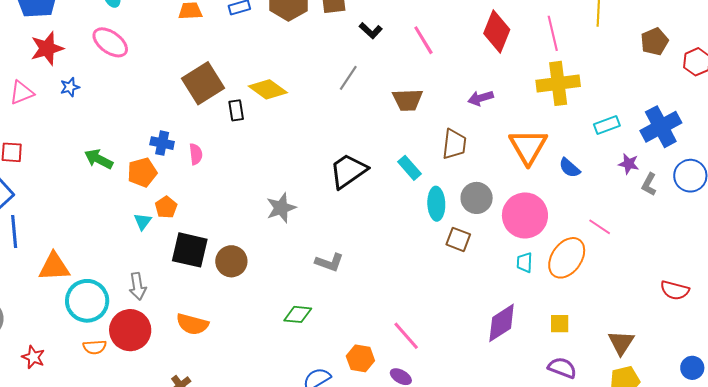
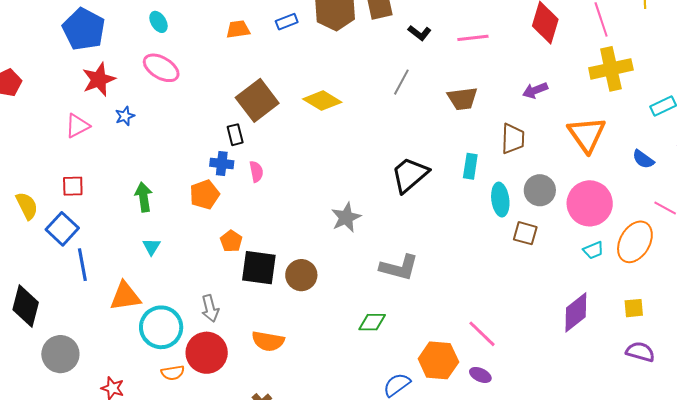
pink line: (423, 40) -> (473, 38), turned -60
black rectangle: (236, 110) -> (235, 135), moved
green arrow: (99, 159) -> (144, 197), moved, turned 60
cyan rectangle: (409, 168) -> (470, 166), turned 55
blue semicircle: (570, 168) -> (643, 159), moved
orange pentagon: (166, 207) -> (231, 241), moved
cyan triangle: (143, 221) -> (151, 247), moved
gray L-shape: (329, 262) -> (399, 267), size x1.4
cyan trapezoid: (525, 262) -> (593, 250), turned -110
orange hexagon: (360, 358) -> (438, 360), size x1.4

